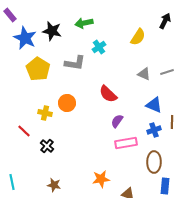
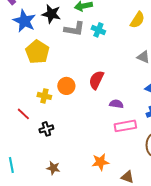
cyan cross: (99, 47) -> (98, 30), turned -32
gray L-shape: (75, 63) -> (74, 29), moved
red semicircle: (108, 94) -> (96, 80), moved, turned 72
purple semicircle: (117, 121) -> (116, 104), turned 64
black cross: (47, 146) -> (46, 129), turned 32

